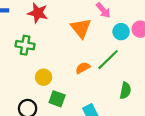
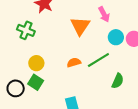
green semicircle: (125, 91) -> (118, 81), moved
green square: (57, 99) -> (36, 82), moved

